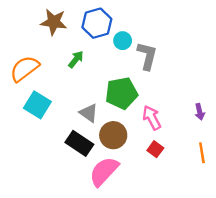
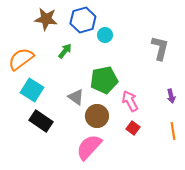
gray L-shape: (147, 56) -> (160, 48), moved
black rectangle: (79, 143) -> (41, 121), moved

